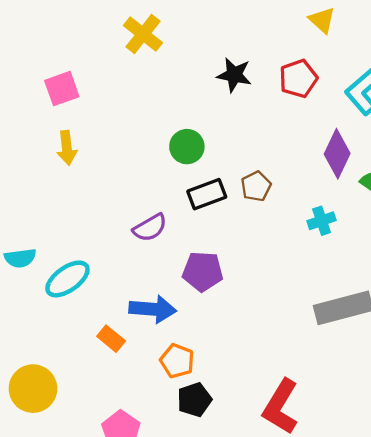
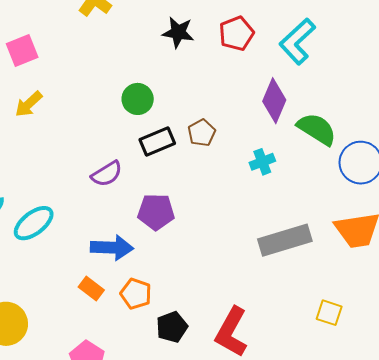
yellow arrow: (67, 148) -> (29, 104), turned 56
orange rectangle: (111, 339) -> (91, 289), moved
black pentagon: (194, 400) -> (172, 327), moved

